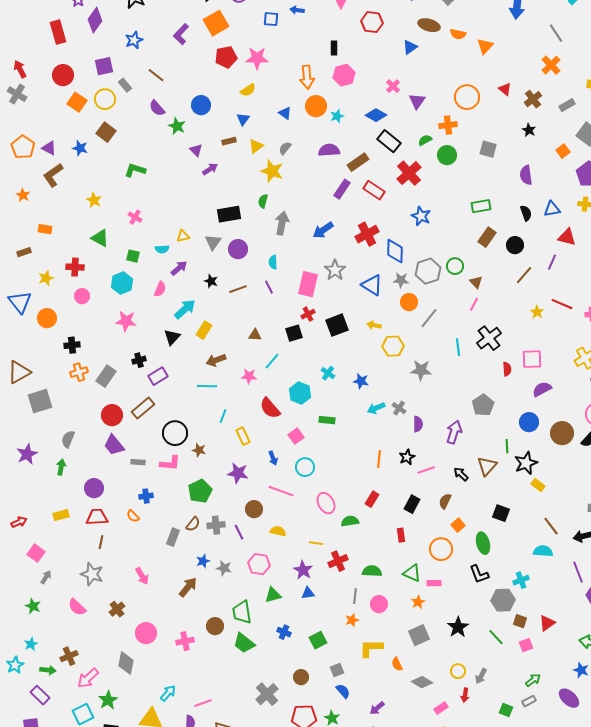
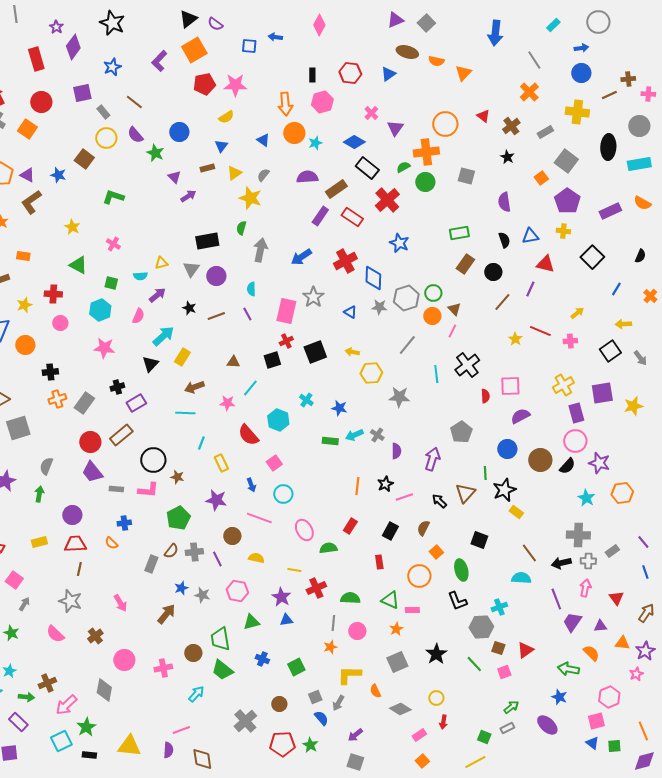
red hexagon: (372, 22) -> (350, 73), moved
yellow circle: (105, 99) -> (106, 138), moved
orange square: (77, 102) -> (27, 129), moved
orange cross: (448, 125) -> (426, 152), size x1.4
blue triangle: (372, 285) -> (350, 312), size x0.6
orange circle: (409, 302) -> (432, 316), moved
green rectangle: (327, 420) -> (330, 441), moved
gray arrow: (481, 676) -> (338, 703), moved
cyan arrow: (168, 693) -> (196, 694), moved

